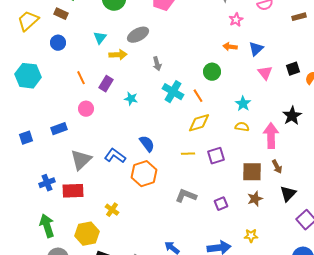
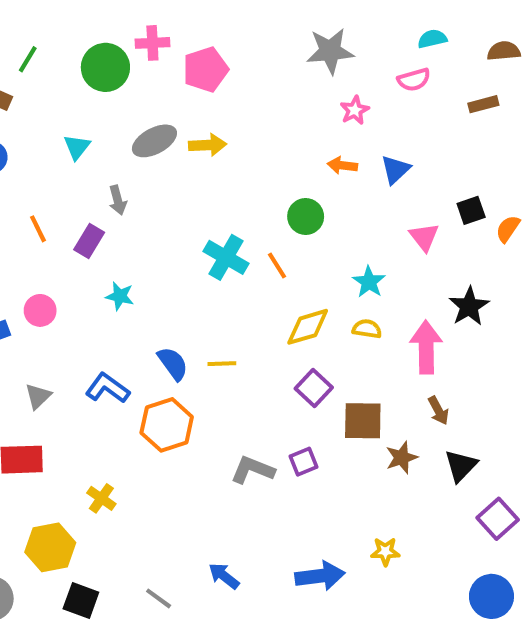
yellow arrow: (118, 55) -> (208, 145), moved
gray arrow: (157, 64) -> (118, 200), moved
pink triangle: (265, 73) -> (424, 237), moved
cyan star: (131, 99) -> (120, 296), moved
pink circle: (86, 109) -> (40, 310), moved
yellow diamond: (199, 123) -> (308, 327), moved
yellow line: (188, 154) -> (222, 364), moved
purple square: (216, 156) -> (314, 388), turned -30
gray triangle: (81, 160) -> (38, 396), size x0.6
brown square: (252, 172) -> (363, 421), moved
brown star: (255, 199) -> (402, 458), moved
purple square: (221, 204) -> (304, 462), moved

